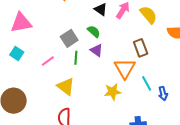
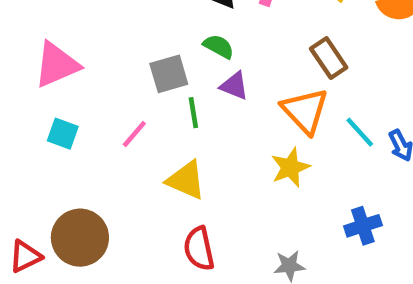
gray square: (69, 38) -> (169, 74), turned 30

